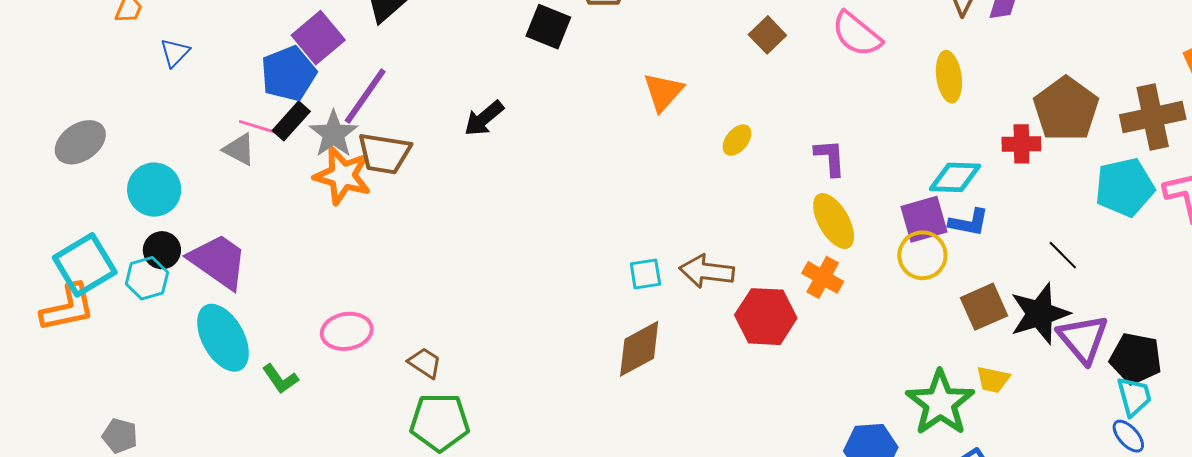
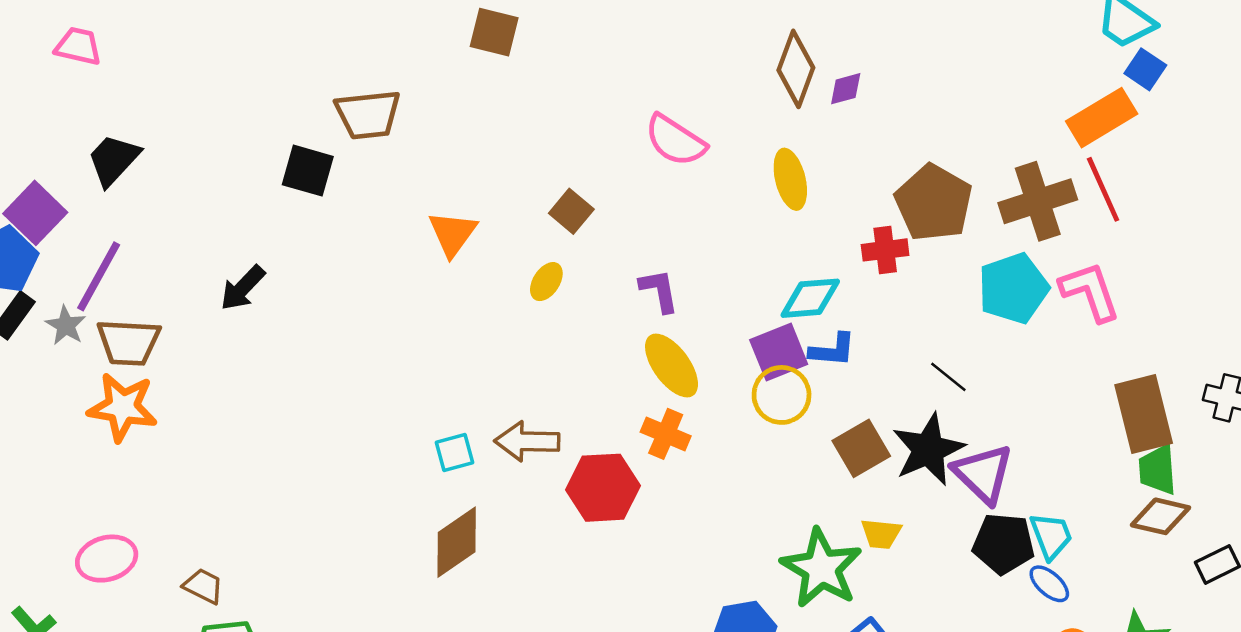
brown square: (767, 35) -> (571, 211), moved
gray star: (333, 134) -> (66, 325), size x0.7
orange star: (343, 176) -> (123, 407), moved
black pentagon: (1136, 358) -> (1004, 544), moved

